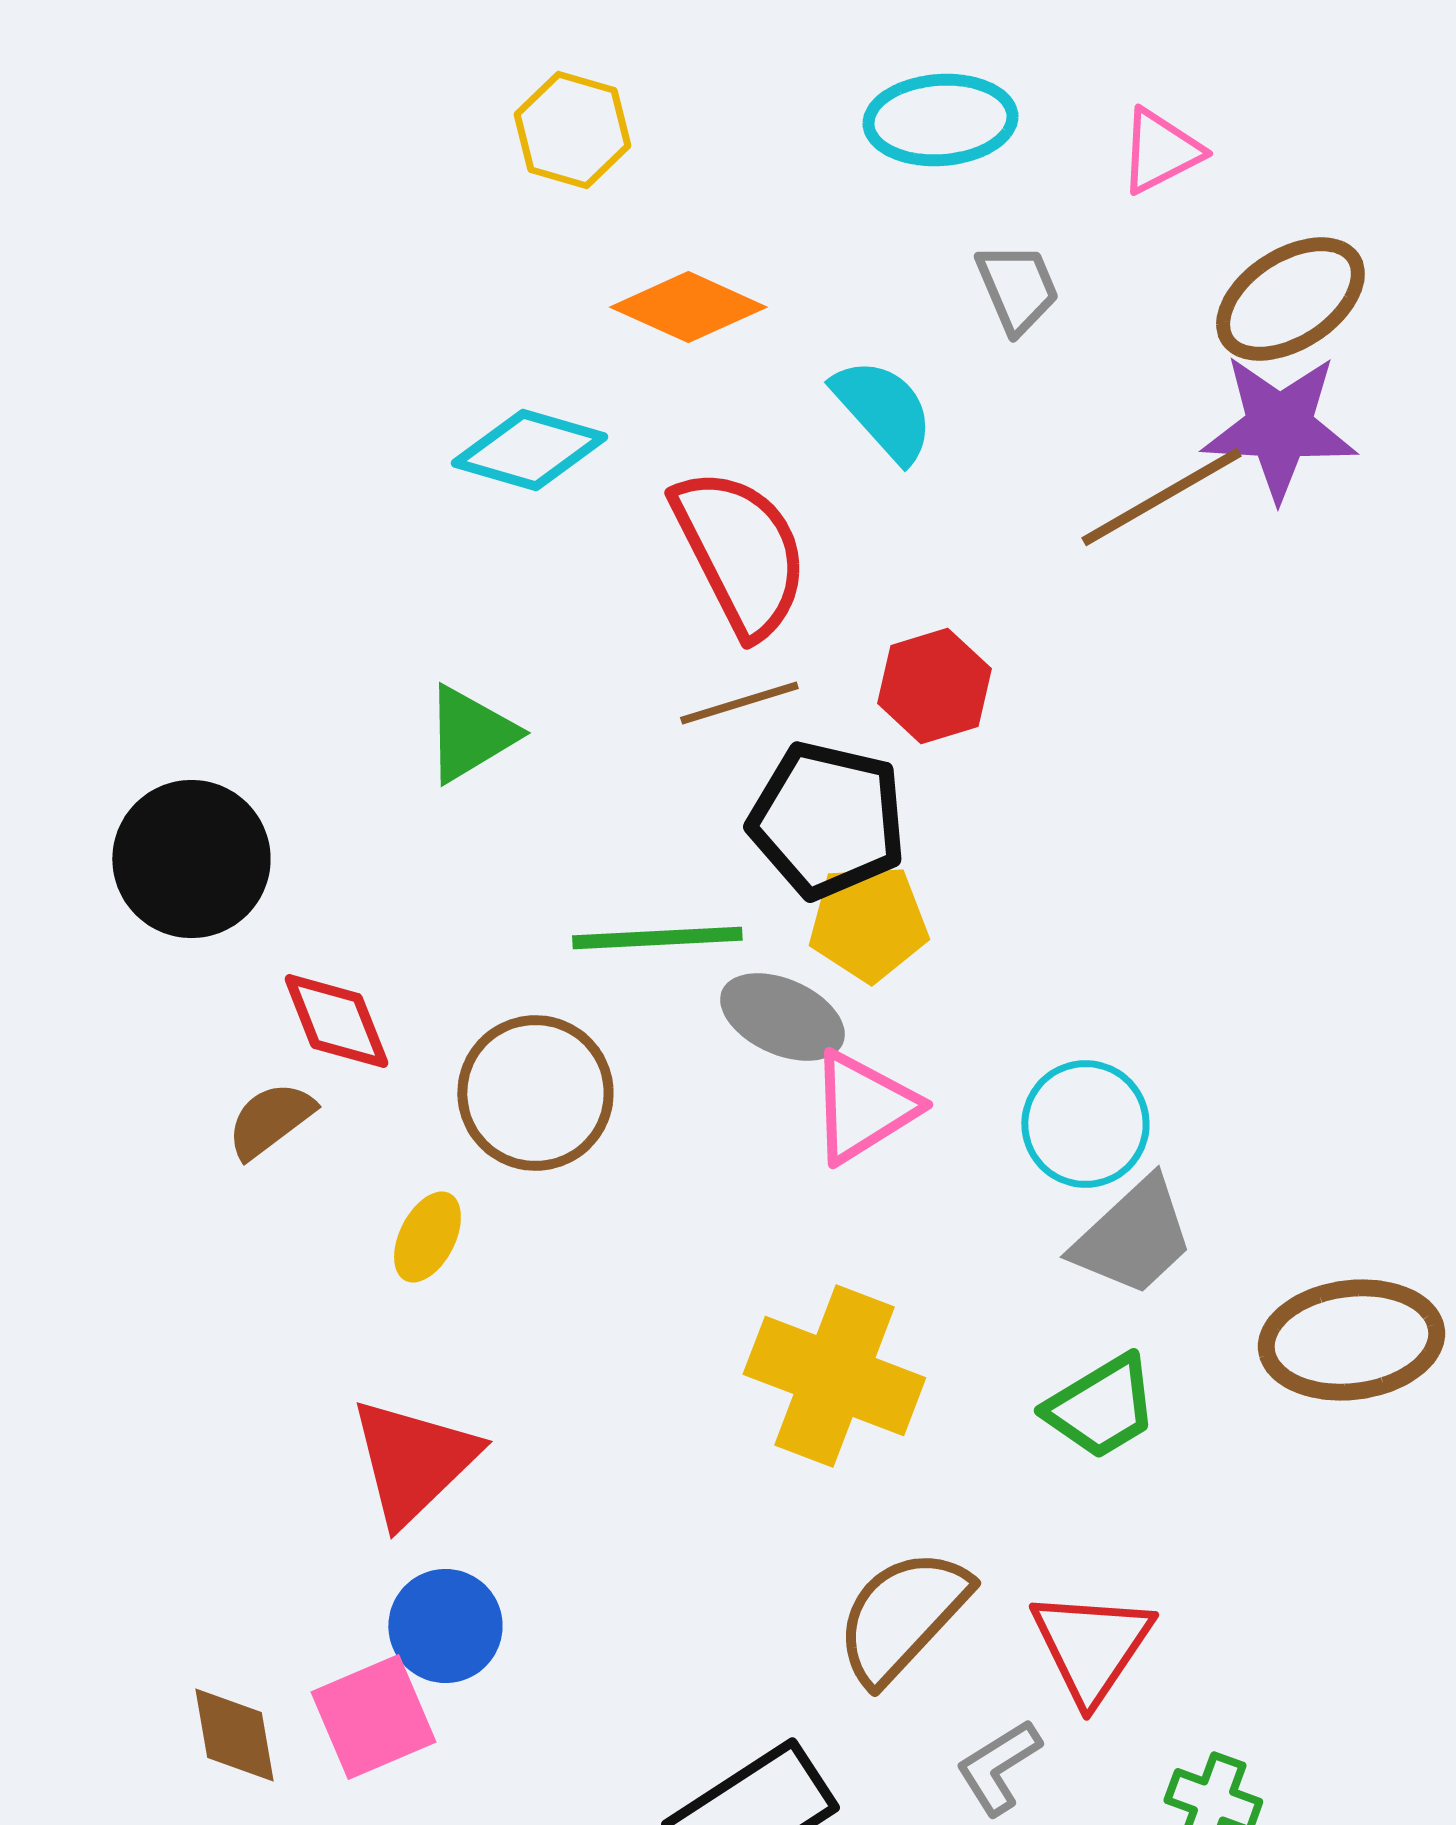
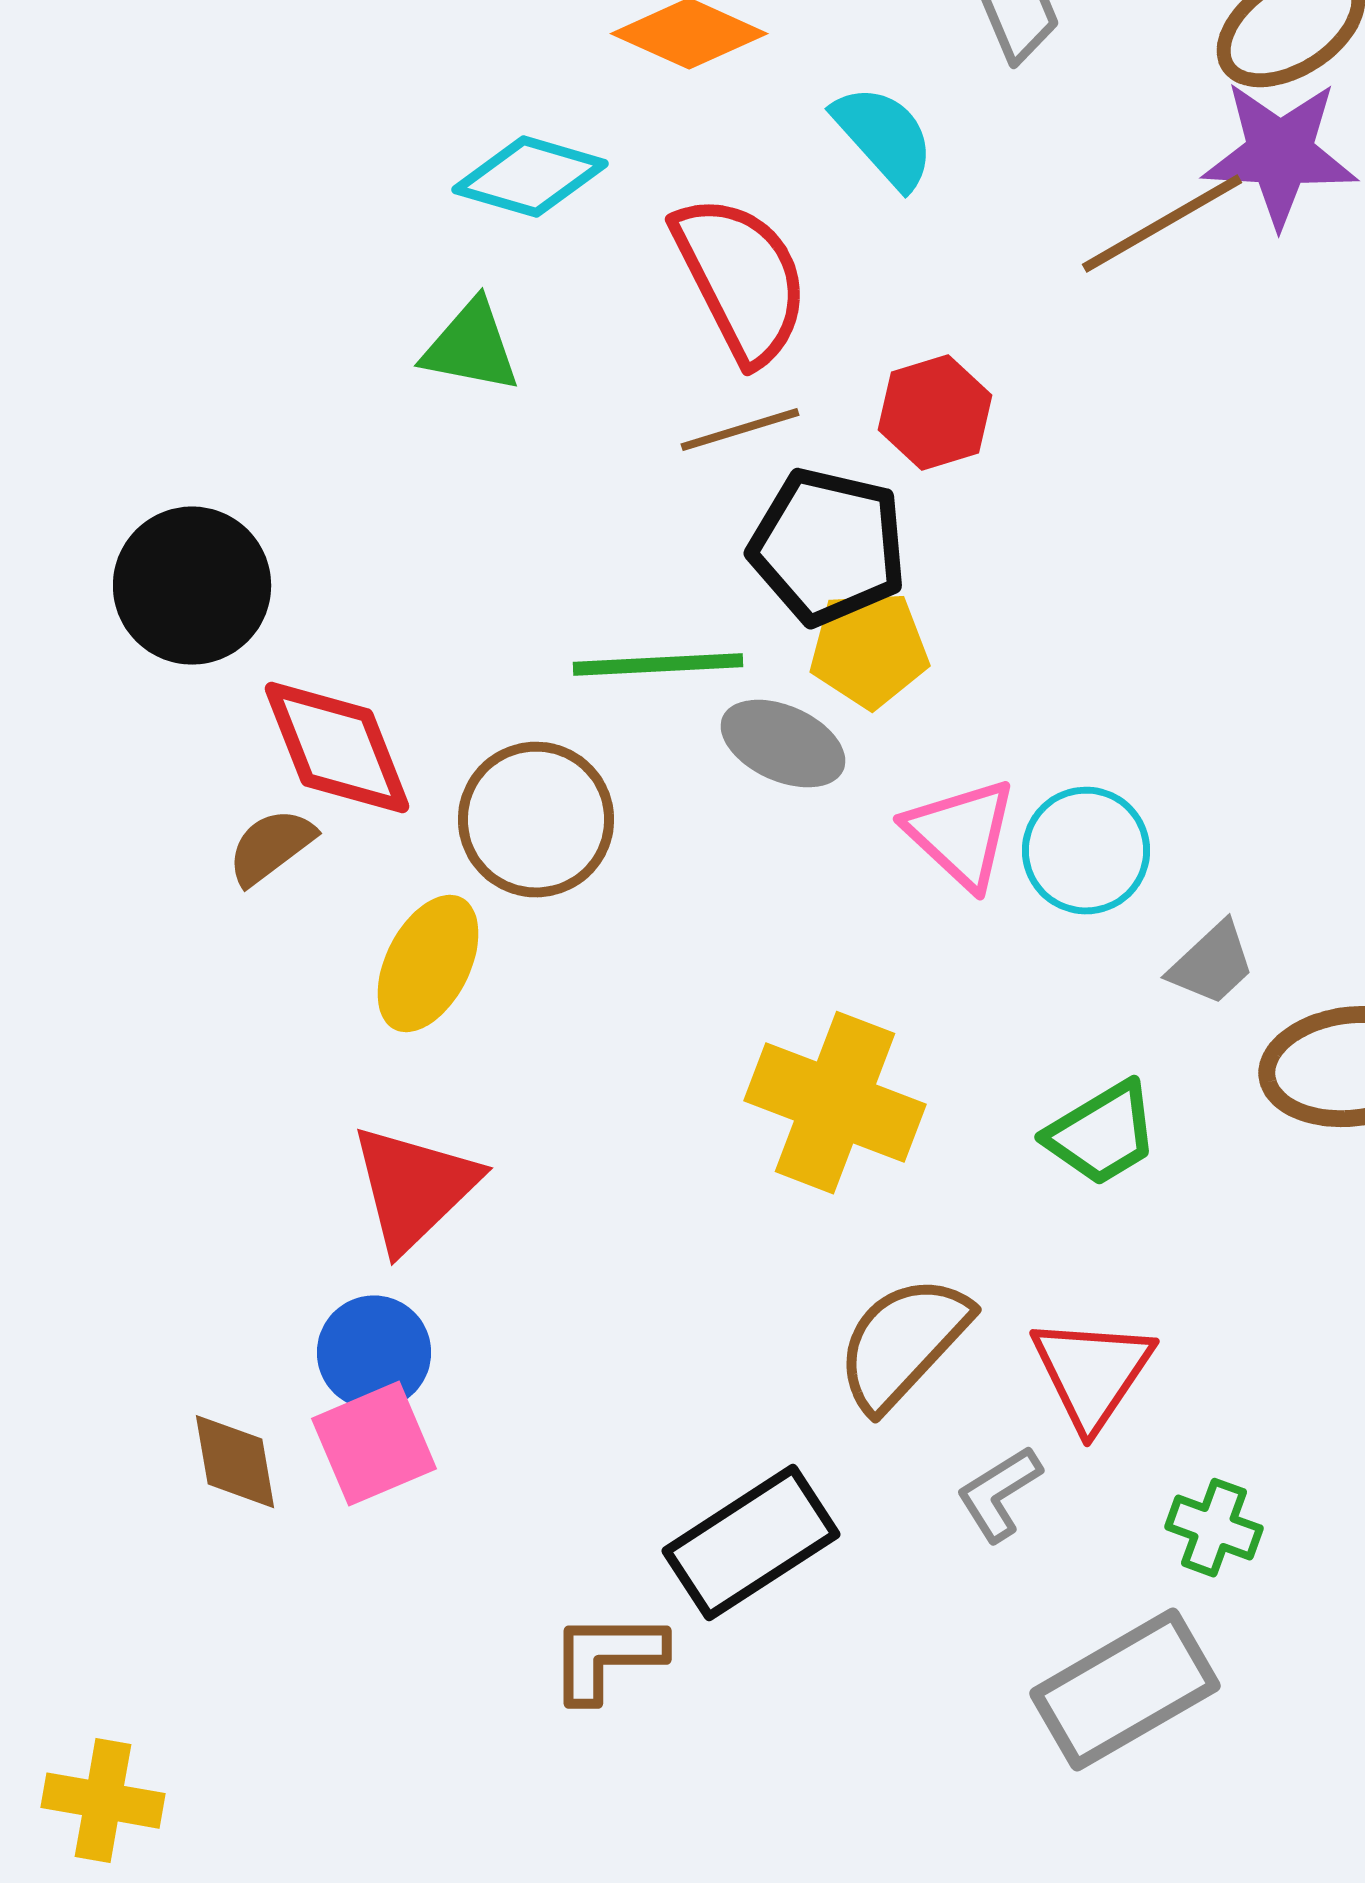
green triangle: (470, 734) -> (471, 347), moved, turned 42
red diamond: (336, 1021) -> (337, 748), size x1.4
pink triangle: (863, 1107) -> (961, 834), moved, turned -45
yellow ellipse: (427, 1237) -> (428, 964), size x1.5
gray trapezoid: (1133, 1237) -> (1212, 964), moved, size x0.7
blue circle: (445, 1626) -> (374, 1353), moved

